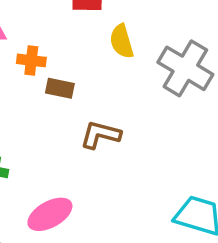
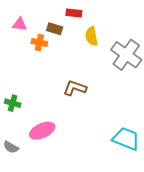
brown rectangle: (60, 88) -> (55, 29), moved

